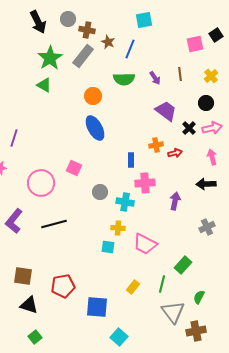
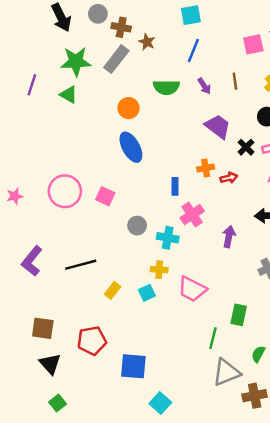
blue line: (130, 49) -> (193, 51), moved
green star: (50, 58) -> (76, 62), turned 30
purple line: (14, 138) -> (32, 85), moved
pink circle: (41, 183) -> (65, 191), moved
pink cross: (145, 183) -> (192, 215), turned -30
cyan square: (108, 247) -> (147, 293), turned -32
green rectangle: (183, 265) -> (239, 315), turned -30
yellow rectangle: (133, 287) -> (113, 290), moved
black triangle: (29, 305) -> (50, 364), turned 30
gray triangle: (173, 312) -> (226, 372), turned 45

